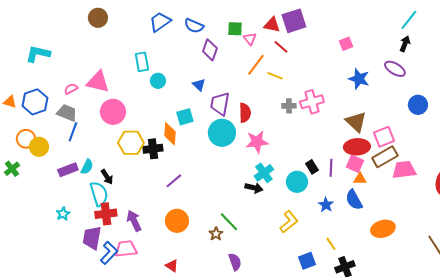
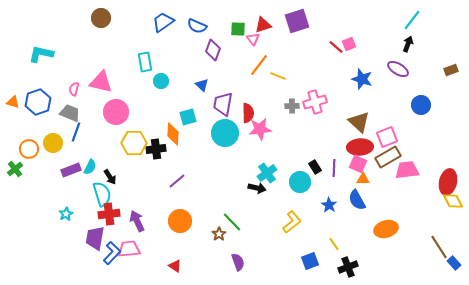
red triangle: (272, 25) -> (263, 25), moved, turned -30
red line: (281, 47) -> (336, 47), moved
pink semicircle: (71, 89) -> (74, 89), turned -48
orange circle: (26, 139) -> (29, 149), moved
pink star: (257, 142) -> (260, 129), moved
yellow circle: (39, 147) -> (53, 143), moved

